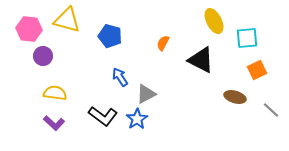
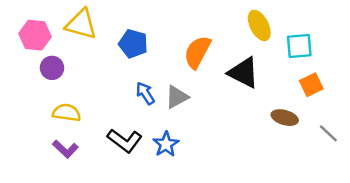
orange semicircle: (163, 43) -> (197, 52), size x1.8
gray triangle: (146, 94) -> (177, 97), moved

